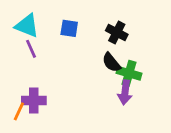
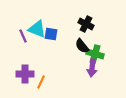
cyan triangle: (27, 26) -> (37, 29), moved
blue square: (69, 28) -> (51, 34), moved
orange line: (19, 111) -> (41, 82), moved

